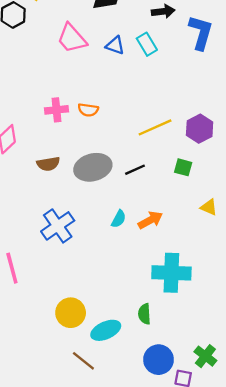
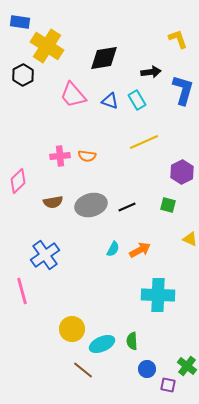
yellow line: (155, 127) -> (144, 142), moved
blue cross: (58, 226) -> (45, 255), moved
green semicircle: (144, 314) -> (132, 341), moved
blue circle: (159, 360) -> (147, 369), size x0.7

